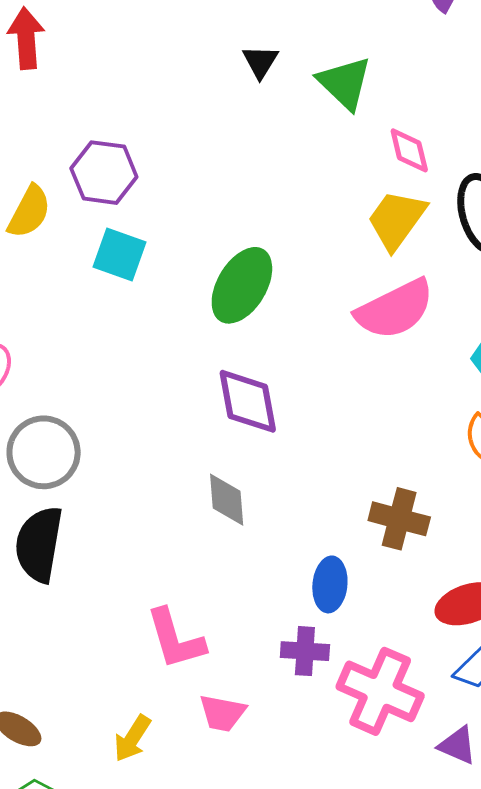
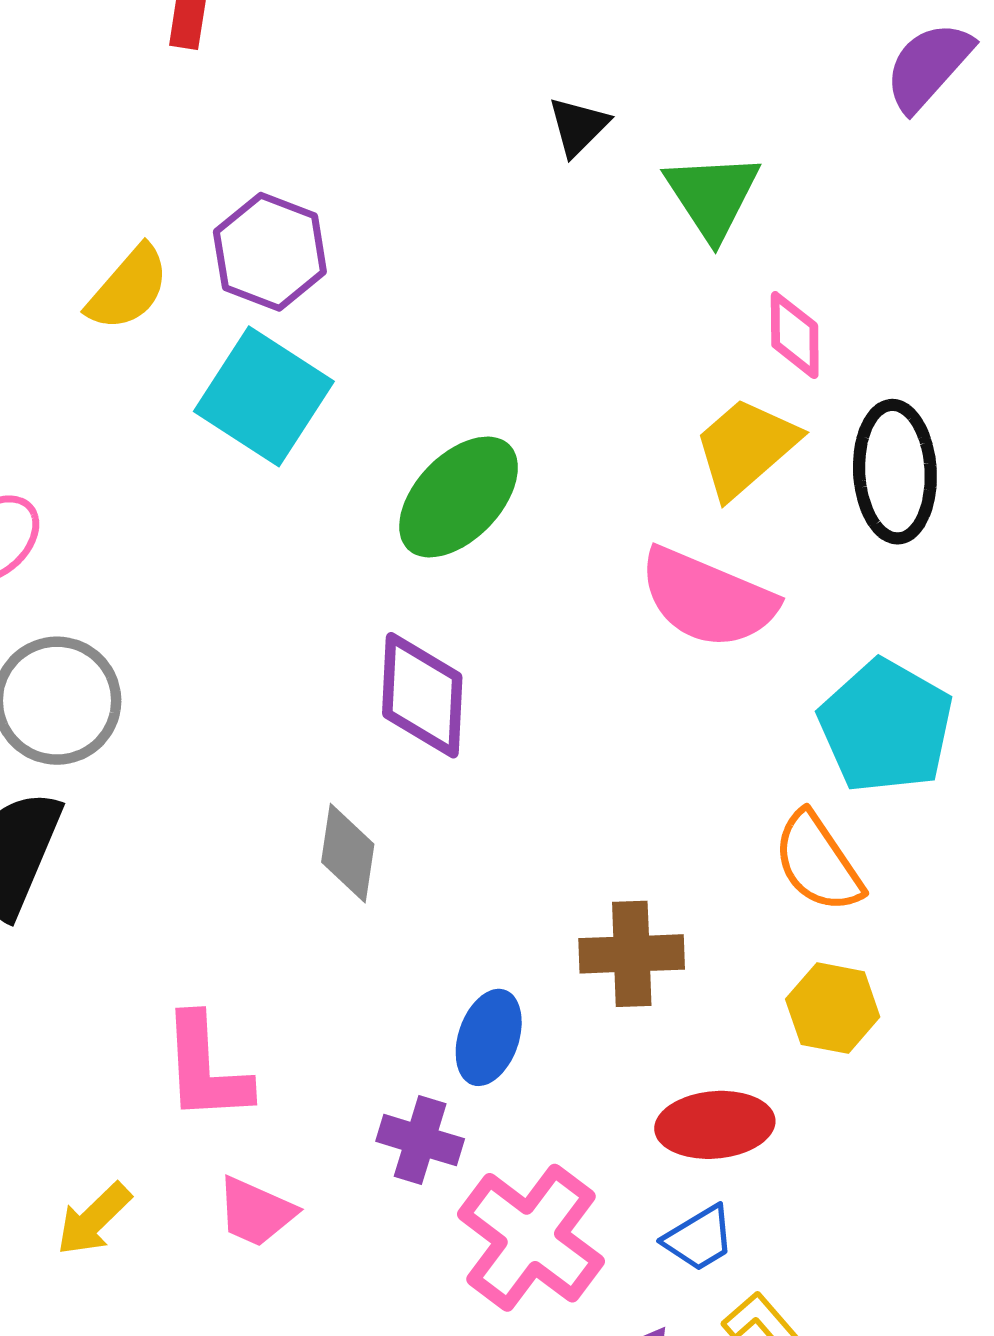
cyan square: (120, 254) -> (264, 396), size x1.4
pink semicircle: (395, 309) -> (707, 598), turned 36
brown cross: (399, 519) -> (632, 954), turned -30

